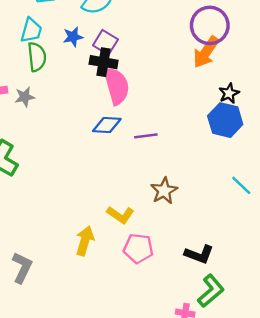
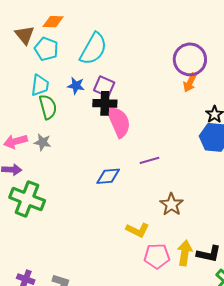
blue star: (73, 37) -> (76, 86), turned 30
orange arrow: (206, 52) -> (190, 82), size x0.7
gray star: (25, 97) -> (43, 142), turned 30
blue diamond: (107, 125) -> (108, 176), moved
yellow arrow: (85, 241) -> (185, 253), moved

